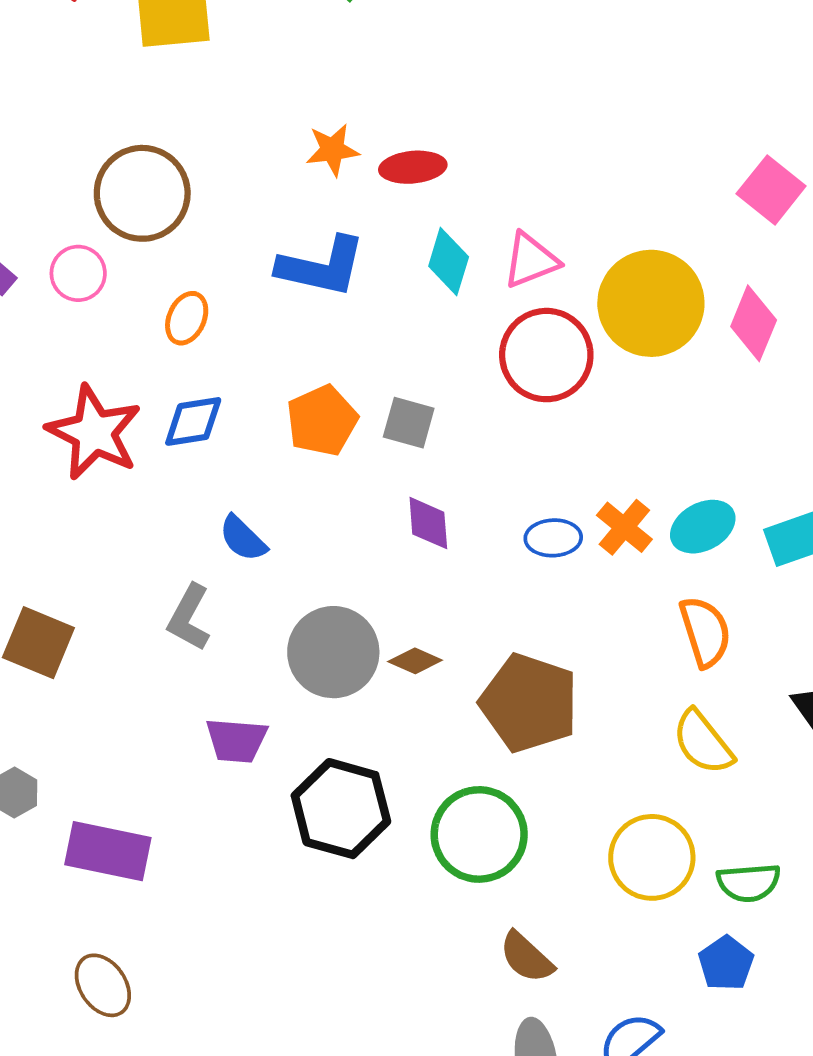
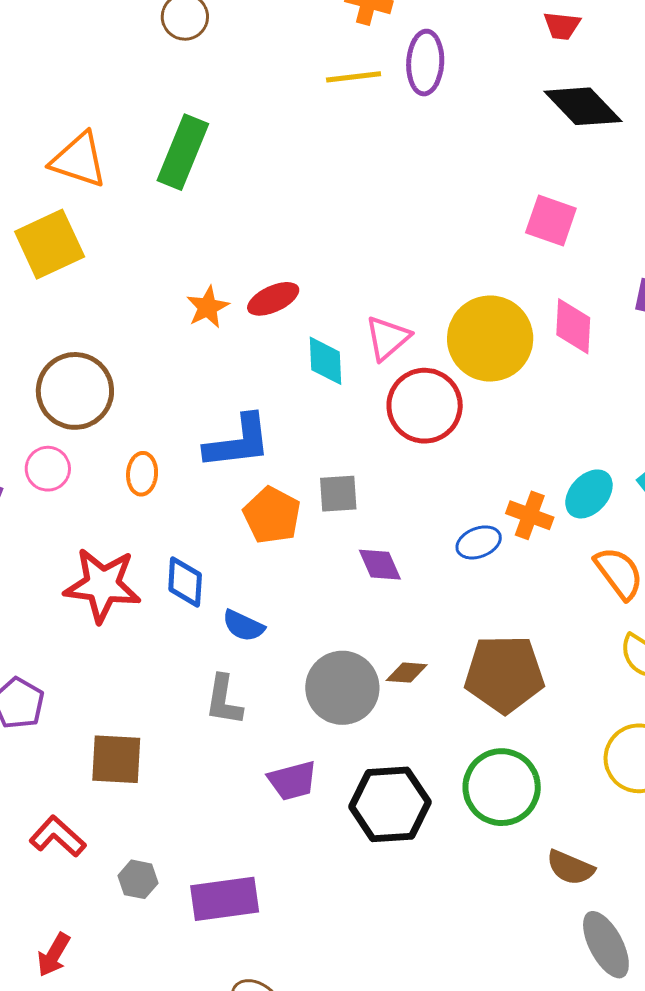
blue L-shape: (322, 267) -> (238, 442), moved
blue diamond: (193, 421) -> (185, 582), moved, turned -58

